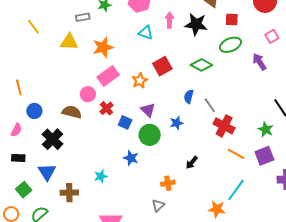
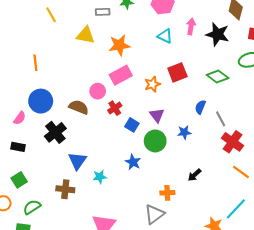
orange line: (19, 87) -> (35, 63), moved
blue circle: (34, 111) -> (41, 101), size x1.5
blue triangle: (47, 172) -> (77, 161), moved
gray triangle: (158, 205) -> (154, 214), size x1.5

